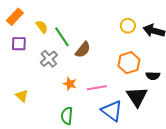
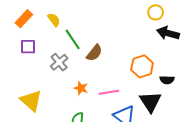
yellow circle: (128, 26) -> (156, 12), moved
yellow semicircle: (42, 27) -> (54, 20), moved
yellow triangle: (22, 96) -> (31, 101), size x1.6

